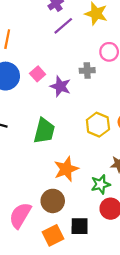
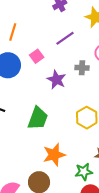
purple line: (63, 26) -> (65, 38), moved
pink square: (38, 74) -> (37, 56), moved

